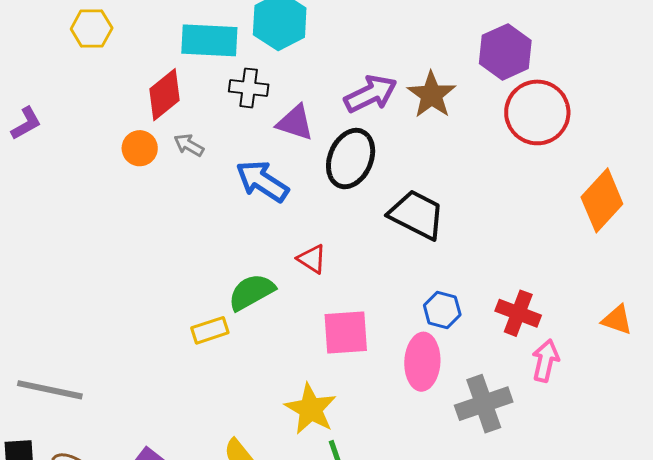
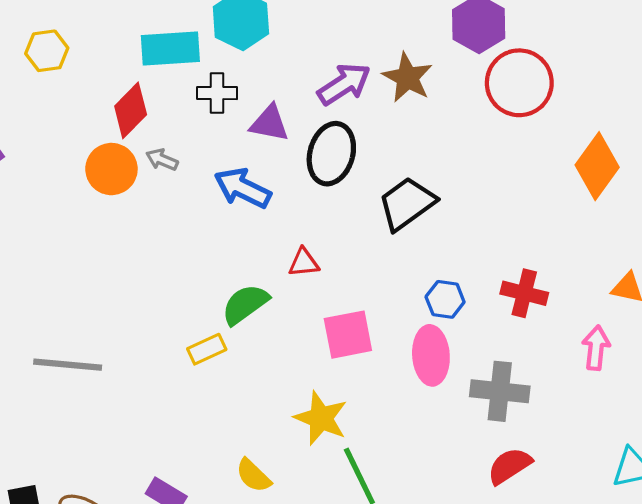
orange circle: (140, 148) -> (111, 169), size x1.4
black trapezoid: (417, 215) -> (407, 204), turned -56
red triangle: (312, 259) -> (304, 263), turned -32
pink arrow: (545, 361) -> (596, 348), moved
gray line: (50, 390) -> (68, 365), moved
gray cross: (484, 404) -> (500, 391), turned 32

